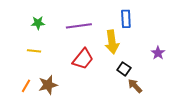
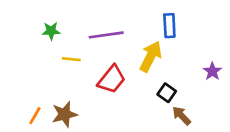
yellow arrow: (112, 42) -> (151, 56), turned -145
yellow line: (34, 51) -> (71, 59), moved

